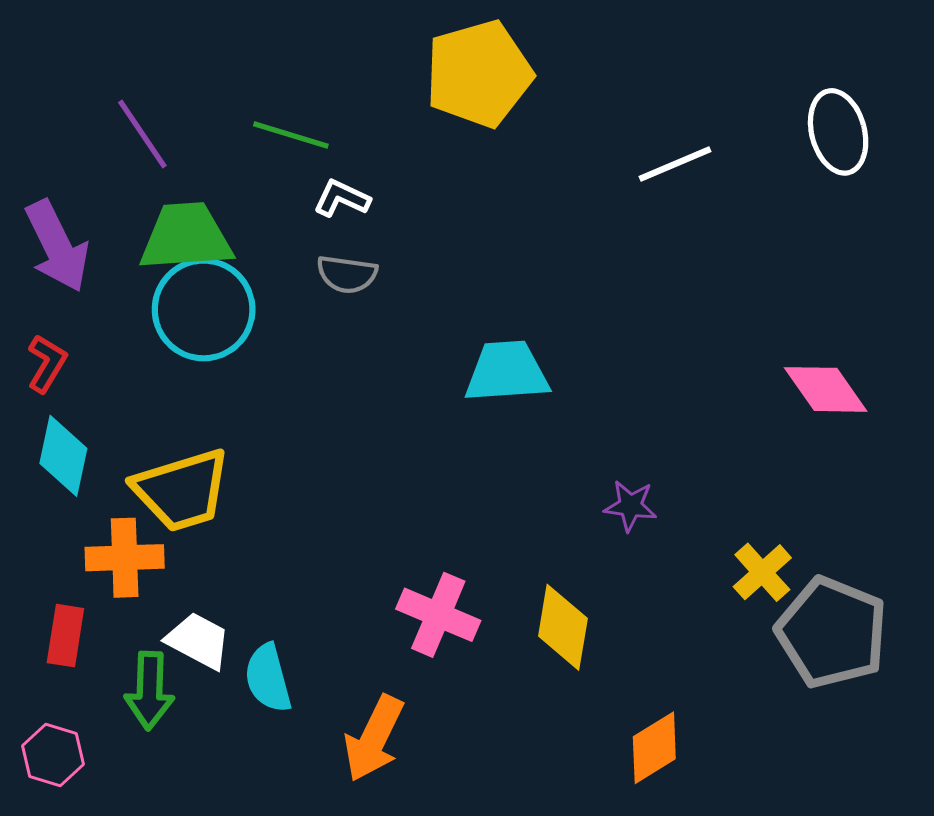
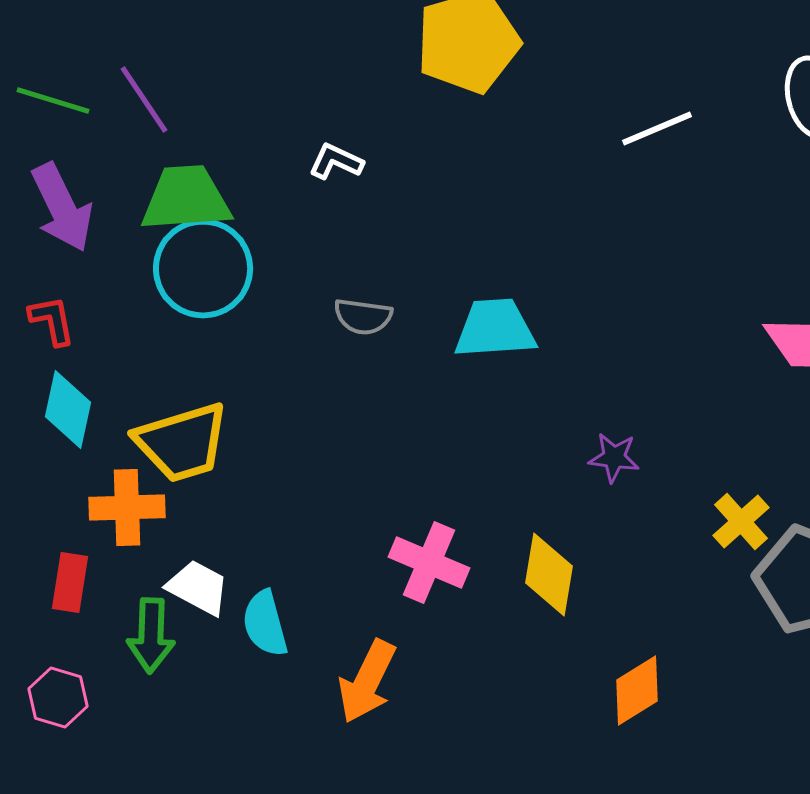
green line: (291, 135) -> (53, 100), moved
gray semicircle: (347, 274) -> (363, 316), moved
red L-shape: (47, 363) -> (52, 320), turned -42

